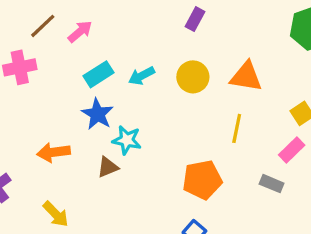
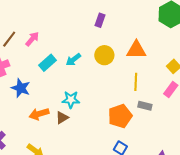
blue star: (97, 114) -> (21, 88), moved
orange arrow: (53, 152) -> (39, 114), moved
gray rectangle: (272, 184) -> (145, 106), moved

